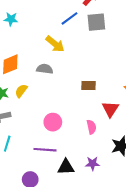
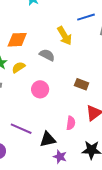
pink circle: (53, 122) -> (40, 89), moved
black triangle: (66, 167) -> (48, 139), moved, turned -30

